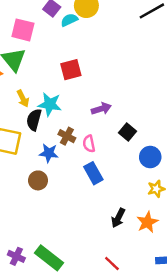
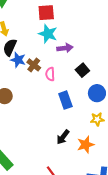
cyan star: (50, 104) -> (48, 34), moved
blue star: (49, 153) -> (18, 60), moved
blue rectangle: (93, 173) -> (65, 100), moved

